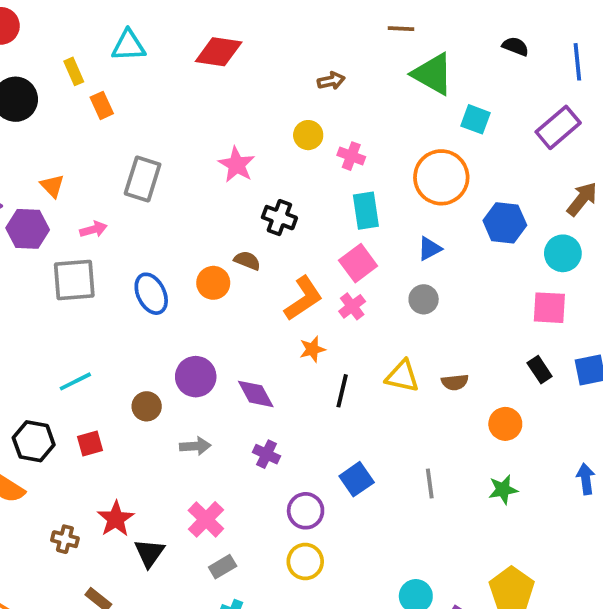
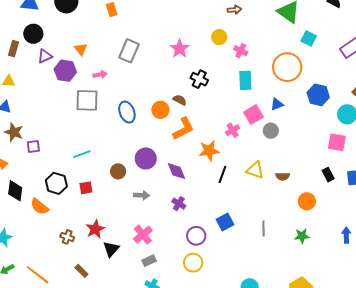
pink square: (358, 263) -> (254, 115), moved
orange L-shape: (303, 298) -> (183, 129), moved
orange star: (312, 349) -> (209, 151), size x1.5

